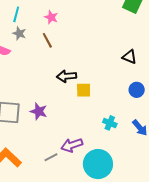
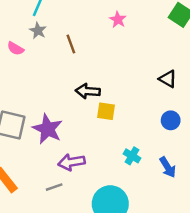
pink star: (51, 17) -> (118, 20), moved
purple star: (39, 111) -> (48, 129), size x1.4
purple arrow: (72, 145) -> (71, 162), moved

